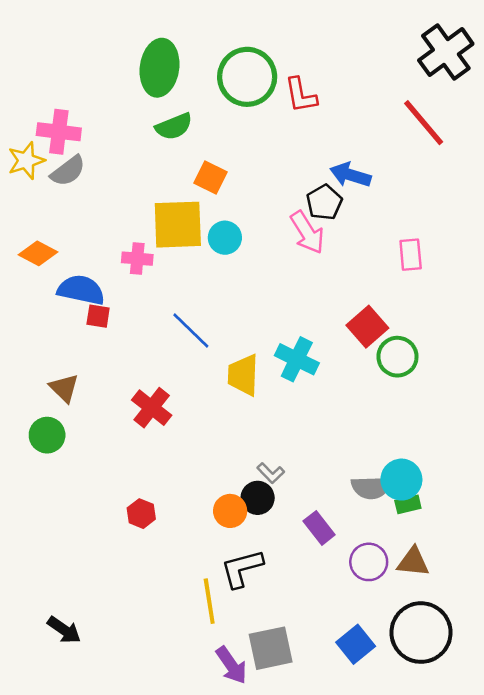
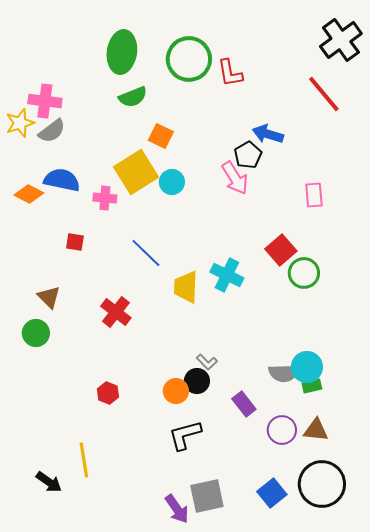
yellow square: (178, 225) -> (136, 172), turned -30
blue semicircle: (81, 290) -> (62, 180), moved
yellow line: (209, 601) -> (84, 460), moved

